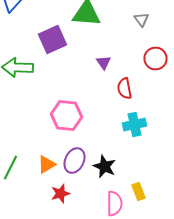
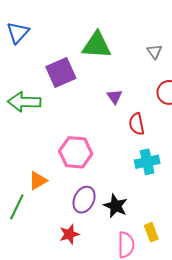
orange triangle: (46, 164) -> (38, 181), moved

